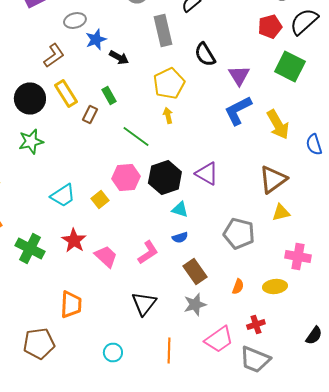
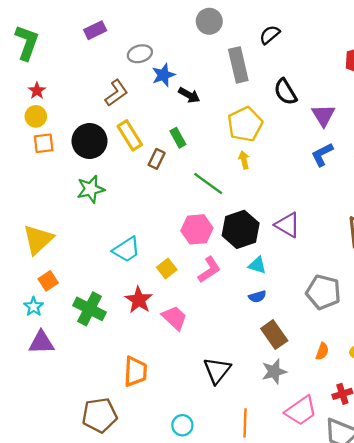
blue L-shape: (238, 110) -> (322, 154), size x0.7
yellow square: (100, 200) -> (167, 269), moved
pink L-shape: (148, 252) -> (209, 270), moved

